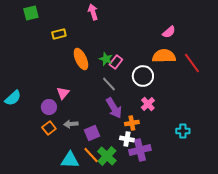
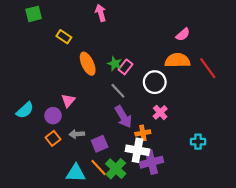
yellow rectangle: (59, 34) -> (64, 37), turned 48
cyan semicircle: (13, 98) -> (25, 110), moved
white cross: (127, 139) -> (137, 150), size x1.5

